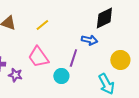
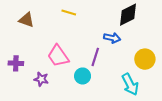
yellow line: (42, 25) -> (69, 13), moved, turned 56
purple star: (15, 75) -> (41, 79), moved

